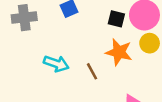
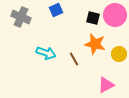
gray cross: (24, 18) -> (21, 17), turned 30
yellow circle: (150, 43) -> (119, 54), moved

